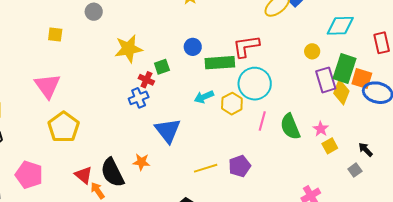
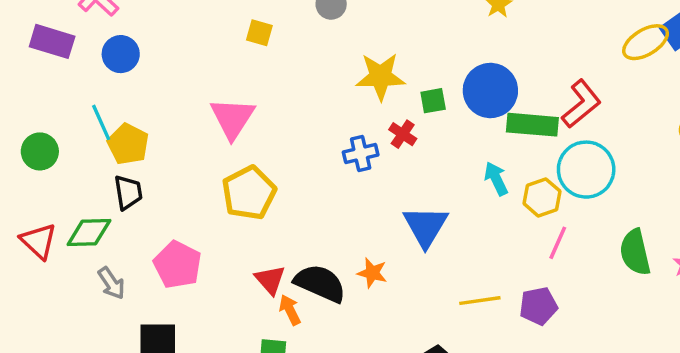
red L-shape: (246, 46) -> (581, 104), turned 140
blue circle: (193, 47) -> (490, 90), size x1.8
green square: (162, 67) -> (433, 101), moved
cyan arrow: (204, 97) -> (496, 179), turned 78
blue cross: (139, 98) -> (361, 153), moved
pink line: (262, 121) -> (558, 243), moved
black semicircle: (112, 173) -> (320, 283), turned 132

